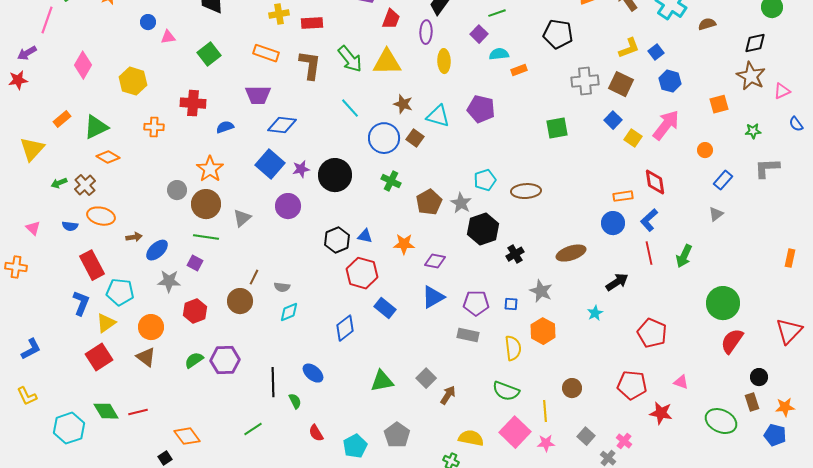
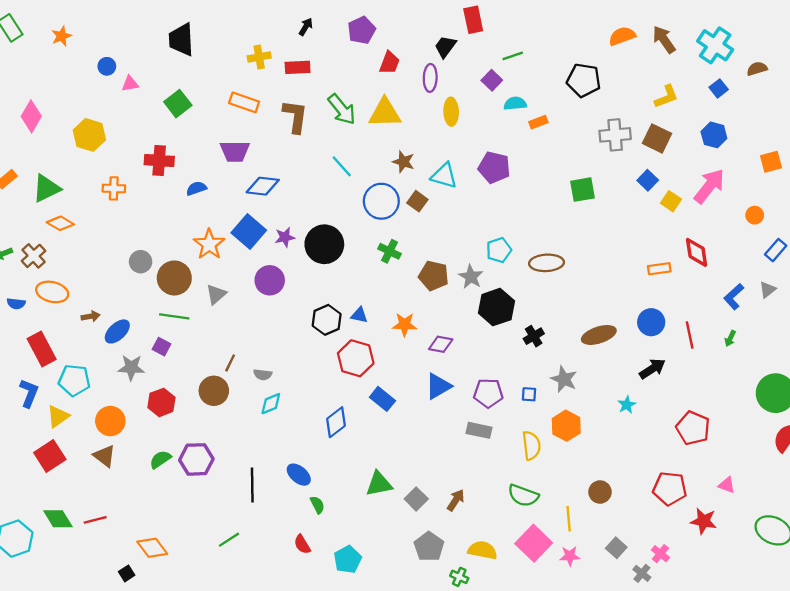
blue square: (656, 52) -> (719, 88), moved
orange star: (210, 169) -> (209, 244), moved
brown pentagon: (429, 202) -> (434, 276), turned -30
blue L-shape: (649, 220) -> (734, 297), moved
blue circle: (613, 223) -> (651, 322), moved
green arrow: (684, 256) -> (730, 338), size x0.6
gray square: (426, 378) -> (416, 499), moved
green semicircle: (295, 401) -> (317, 505), moved
gray pentagon: (397, 435) -> (429, 547), moved

